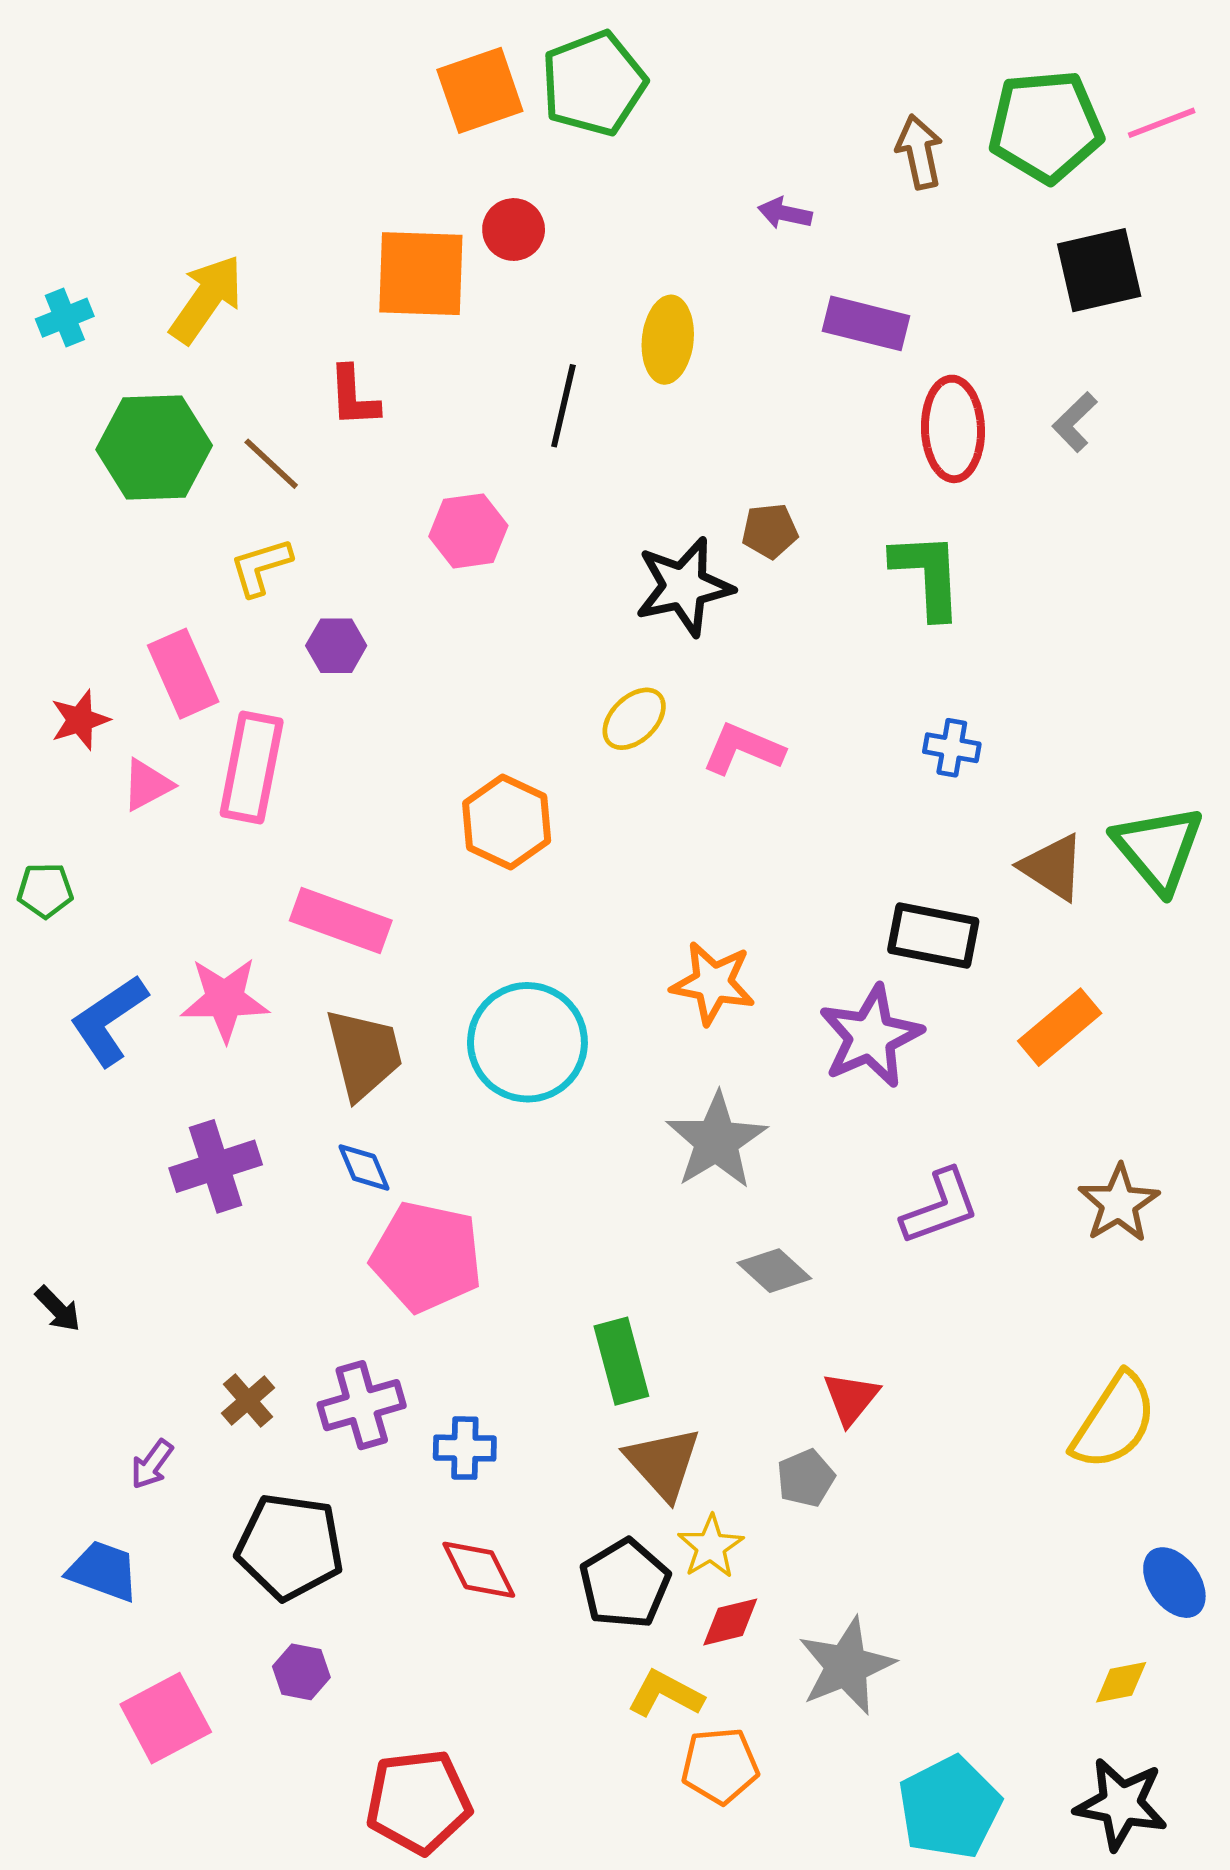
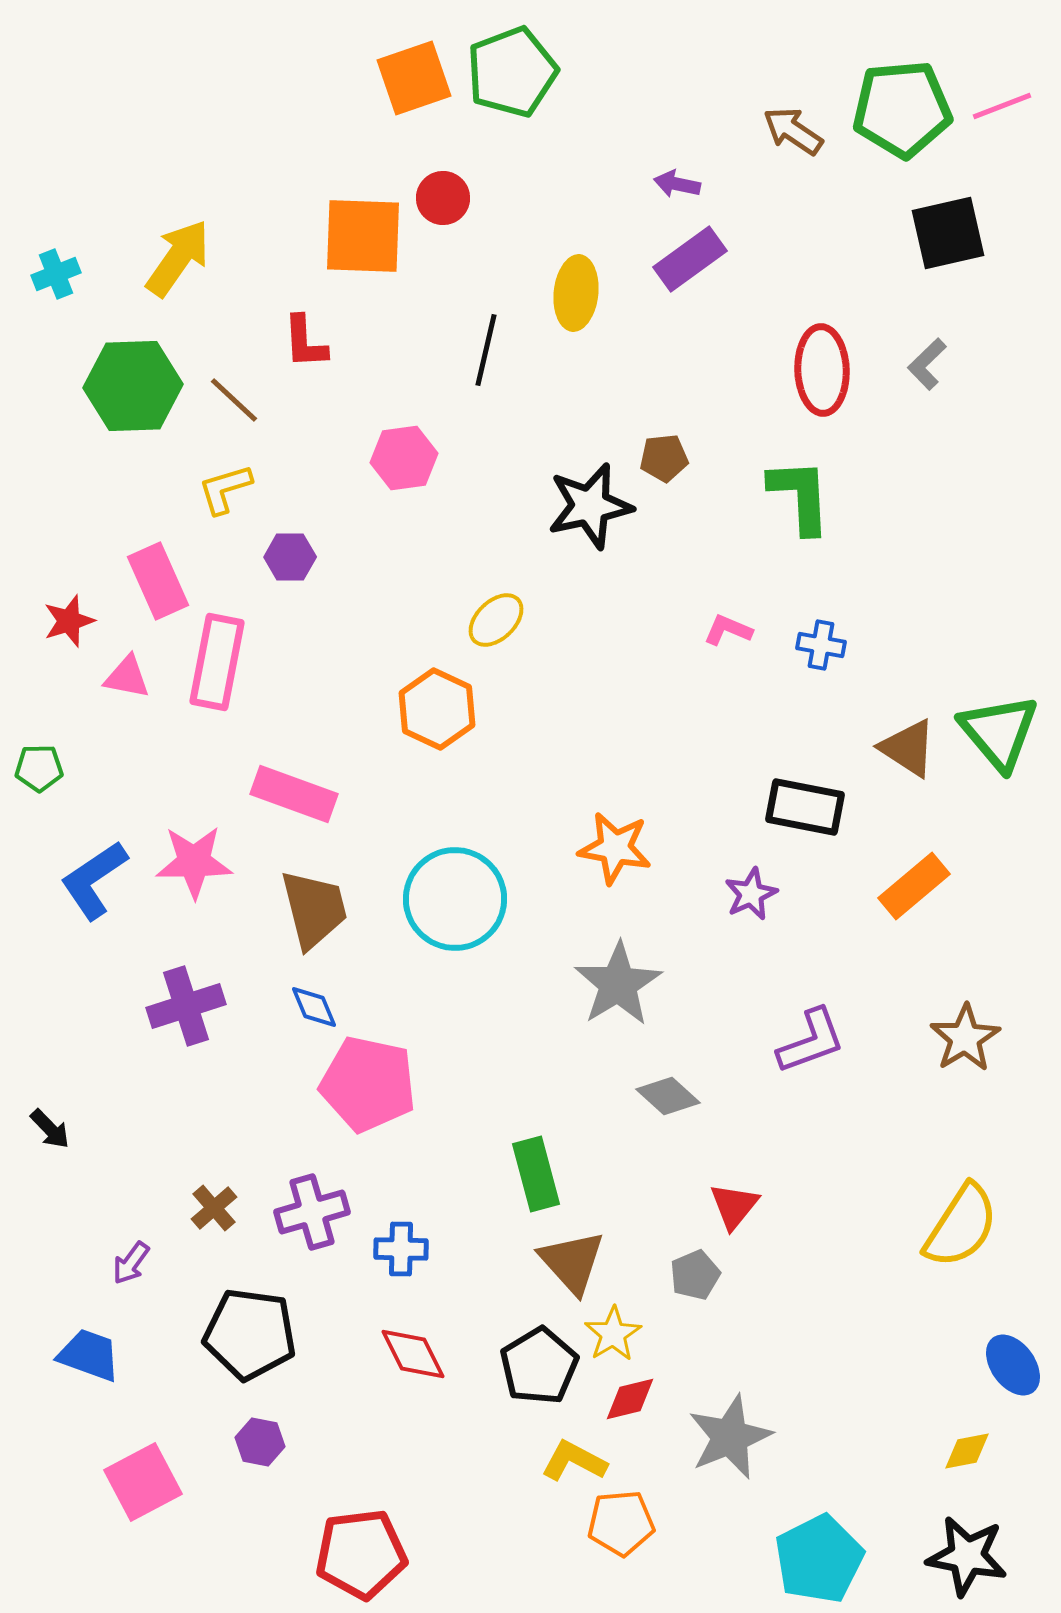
brown arrow: (919, 152) -> (793, 131), turned -44
purple rectangle: (866, 323) -> (690, 259), moved, turned -50
yellow ellipse: (634, 719) -> (496, 620), moved
pink L-shape: (743, 749) -> (728, 630), moved, size x0.7
pink triangle: (147, 785) -> (127, 677), turned 39
purple star: (871, 1036) -> (751, 894), size x0.6

